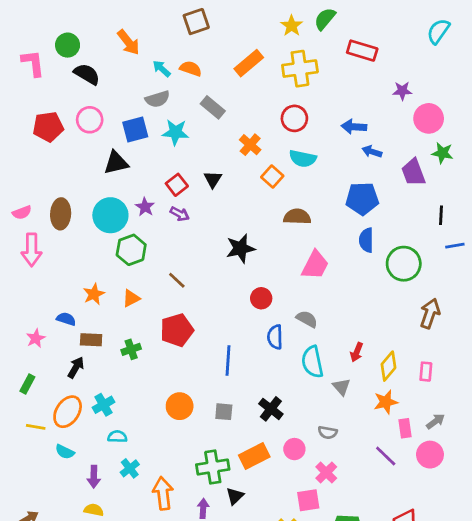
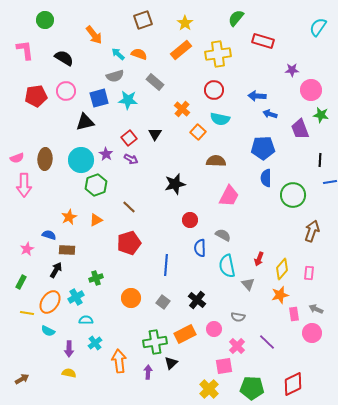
yellow star: (292, 26) -> (185, 23), moved
green circle: (68, 45) -> (45, 20), moved
green cross: (131, 349) -> (96, 278), moved
gray square: (224, 412) -> (163, 302), turned 32
gray arrow: (436, 421) -> (316, 309), turned -120
purple line: (386, 456) -> (267, 342), moved

